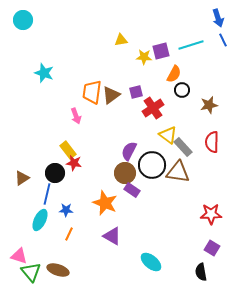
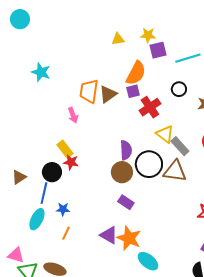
cyan line: (191, 45) -> (188, 58), moved
yellow star: (144, 57) -> (148, 35), moved
orange semicircle: (174, 74) -> (136, 73), moved, size x1.4
purple semicircle: (129, 151) -> (126, 150), turned 150
purple rectangle: (132, 190) -> (126, 202), moved
orange star: (105, 203) -> (129, 238), moved

